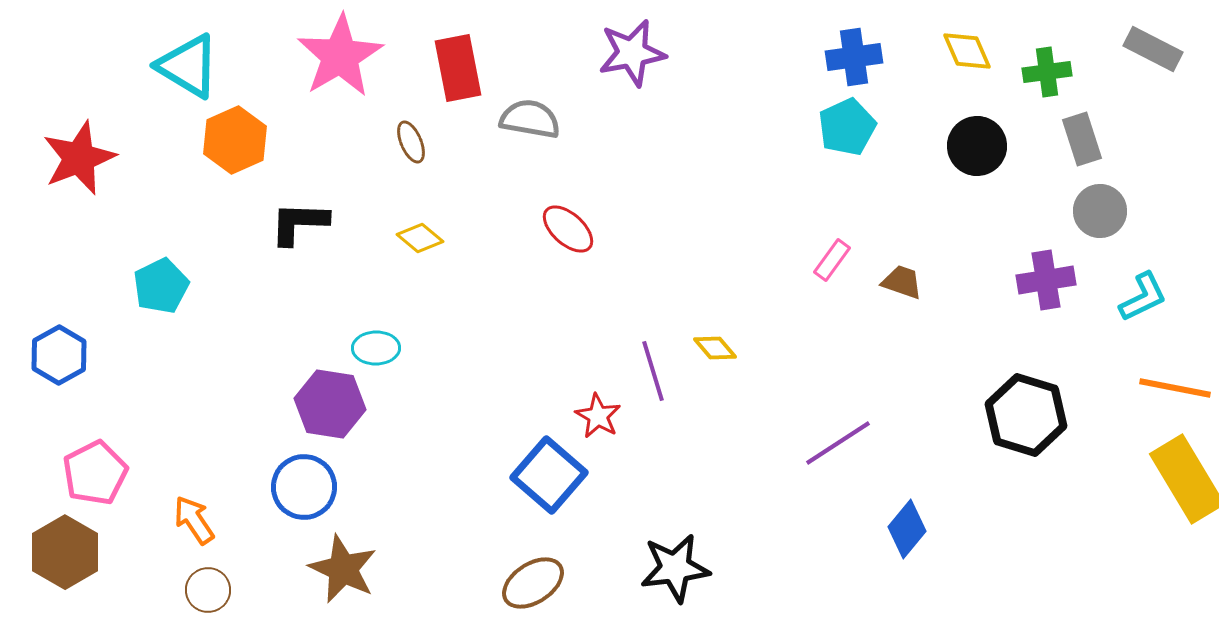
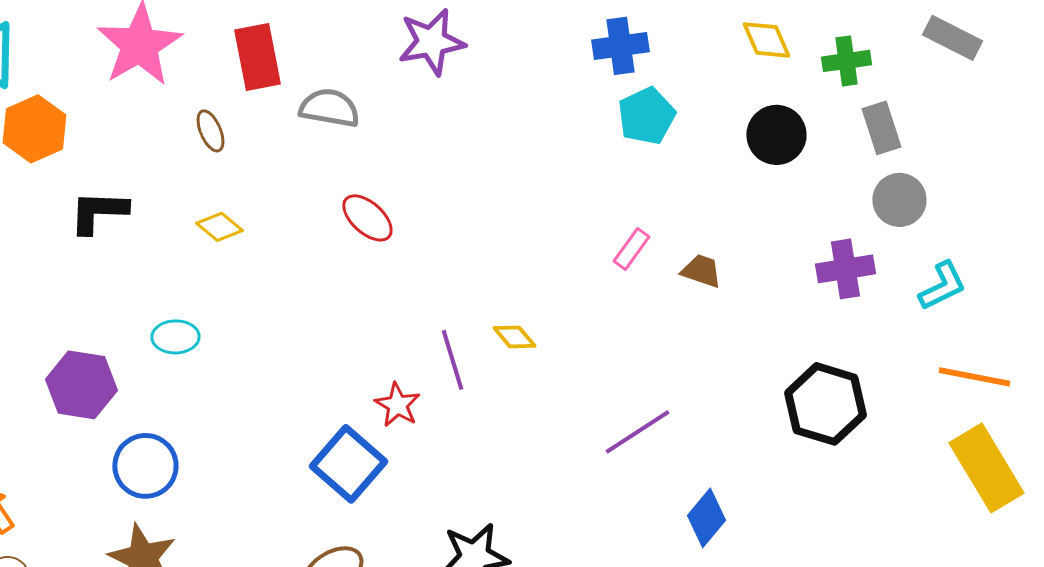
blue cross: (854, 57) -> (620, 46), moved
purple hexagon: (330, 404) -> (81, 385), moved
blue circle: (304, 487) -> (145, 466), moved

